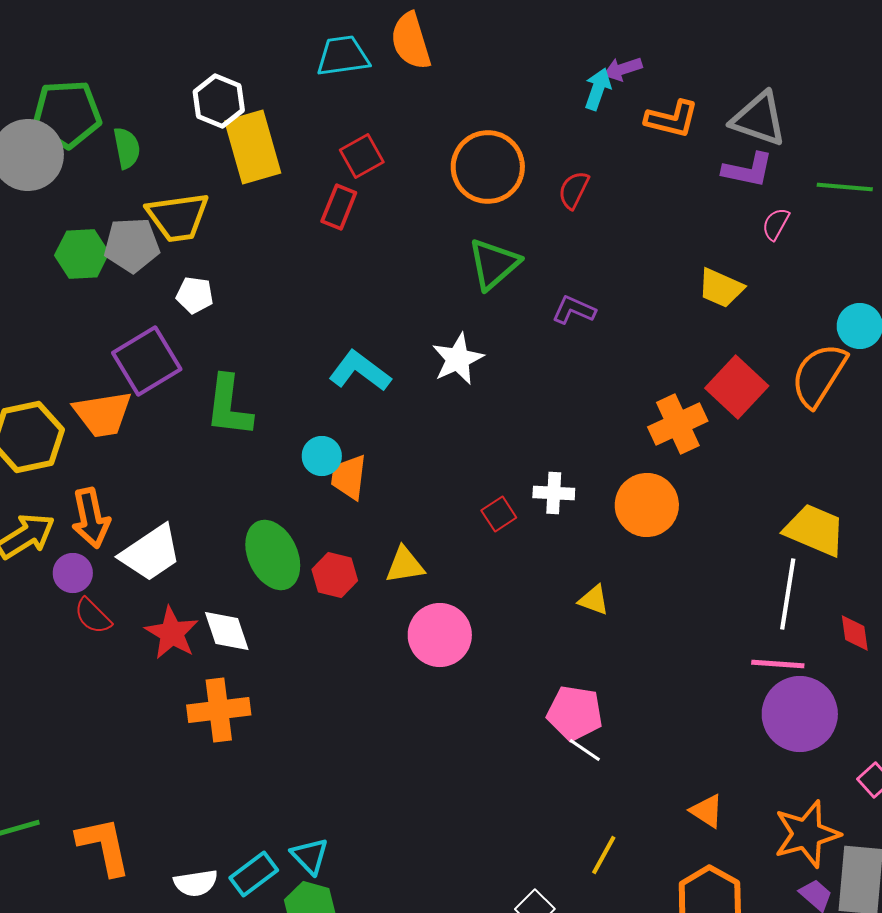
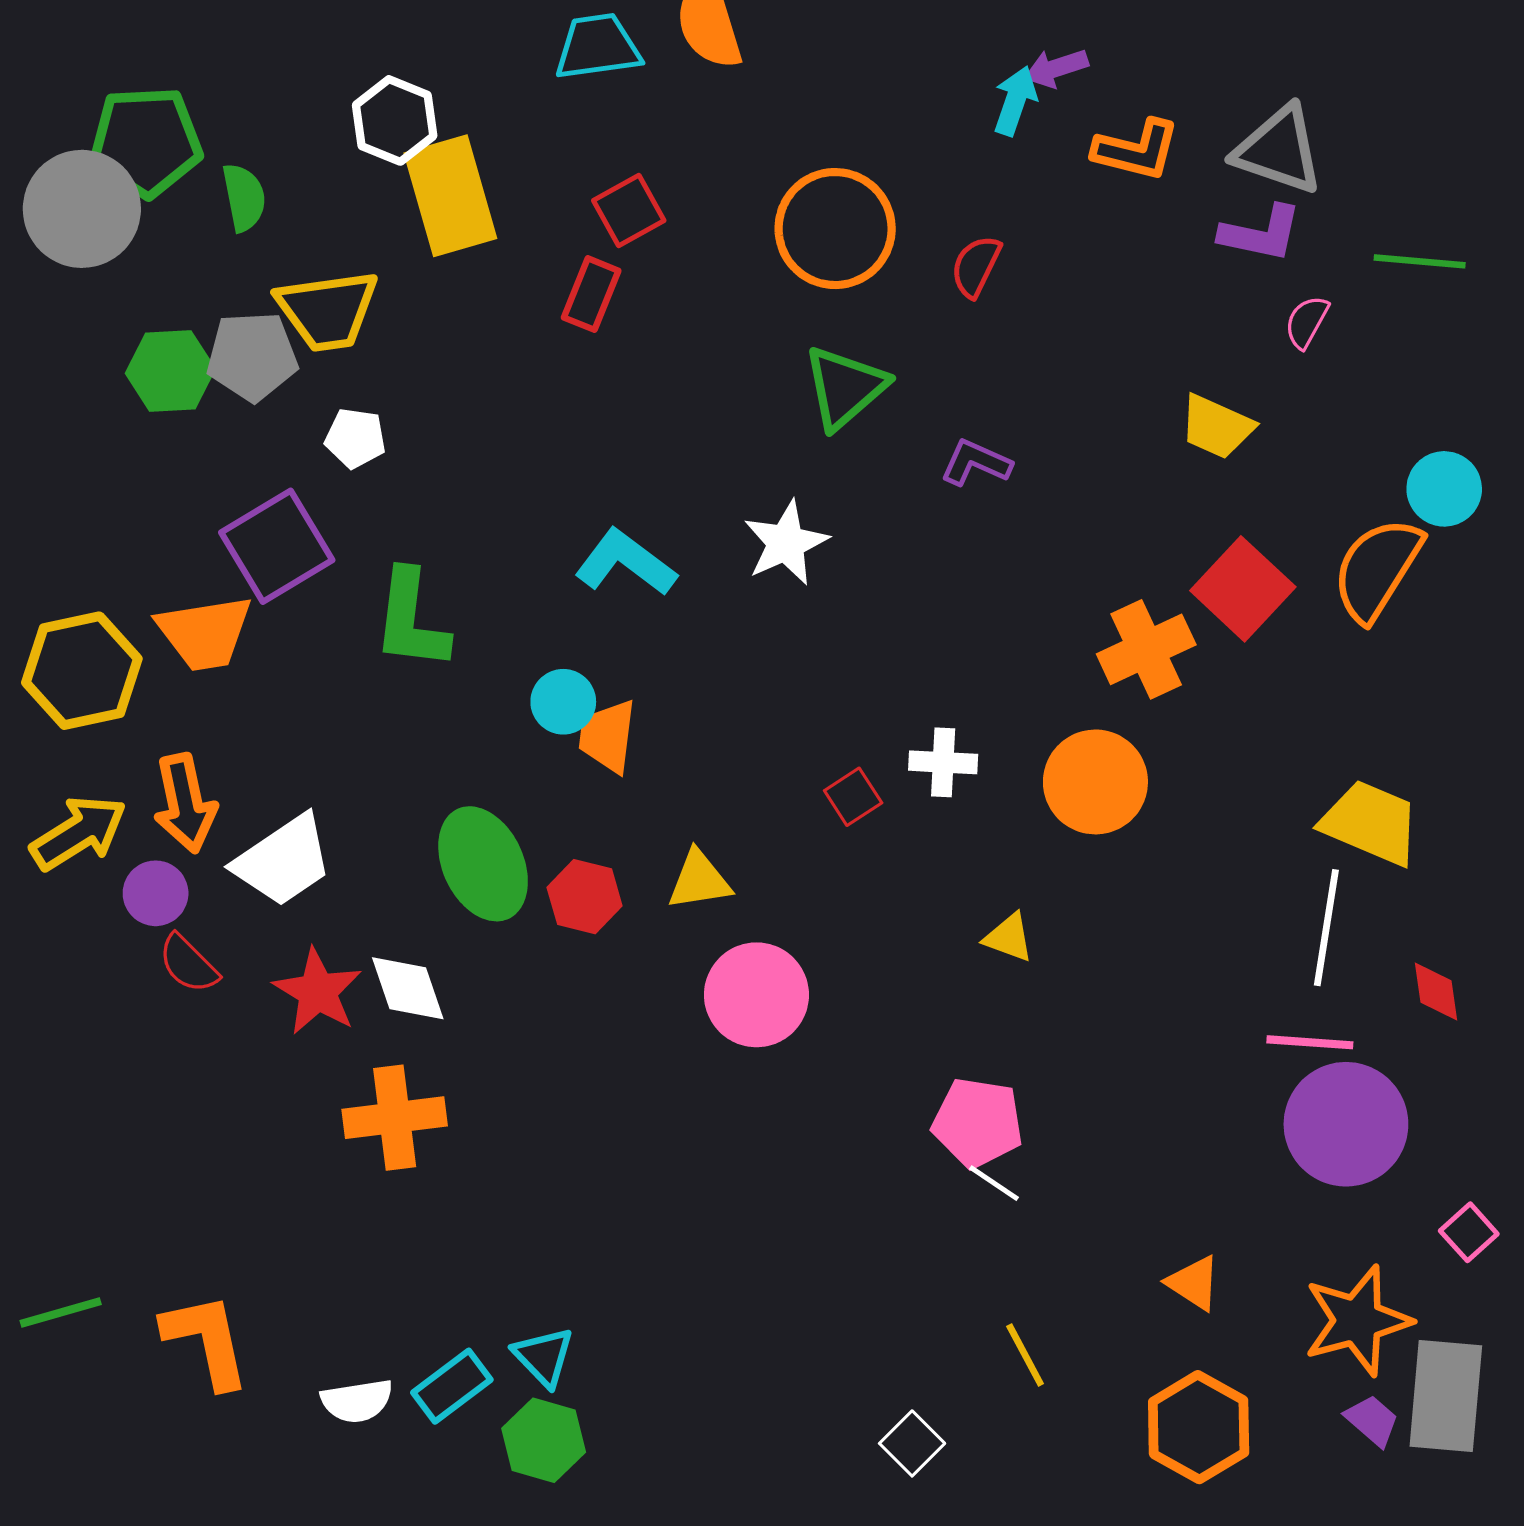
yellow line: (604, 855) -> (1025, 1355), turned -57

